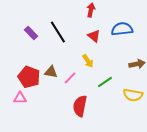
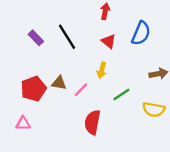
blue semicircle: (122, 29) -> (141, 33), turned 120
yellow arrow: (88, 61) -> (102, 70), turned 48
red pentagon: (29, 77) -> (34, 89), turned 30
pink triangle: (20, 98) -> (23, 123), moved

